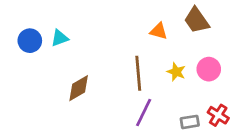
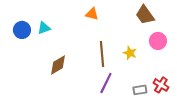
orange triangle: (159, 31) -> (92, 14), moved
pink circle: (209, 69) -> (158, 41), moved

